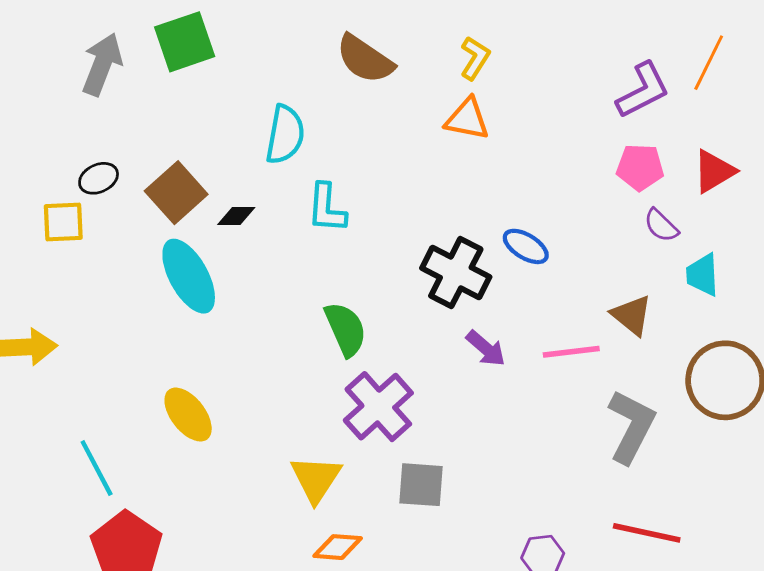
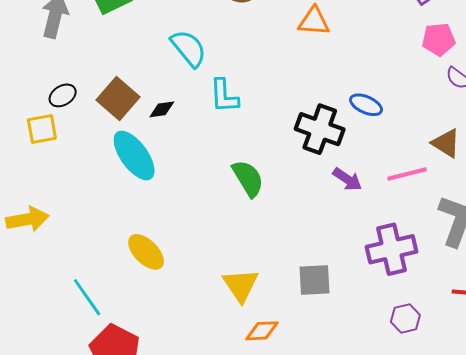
cyan semicircle: (285, 135) -> (189, 48), turned -42
purple cross: (378, 407) -> (391, 249), moved, turned 36

